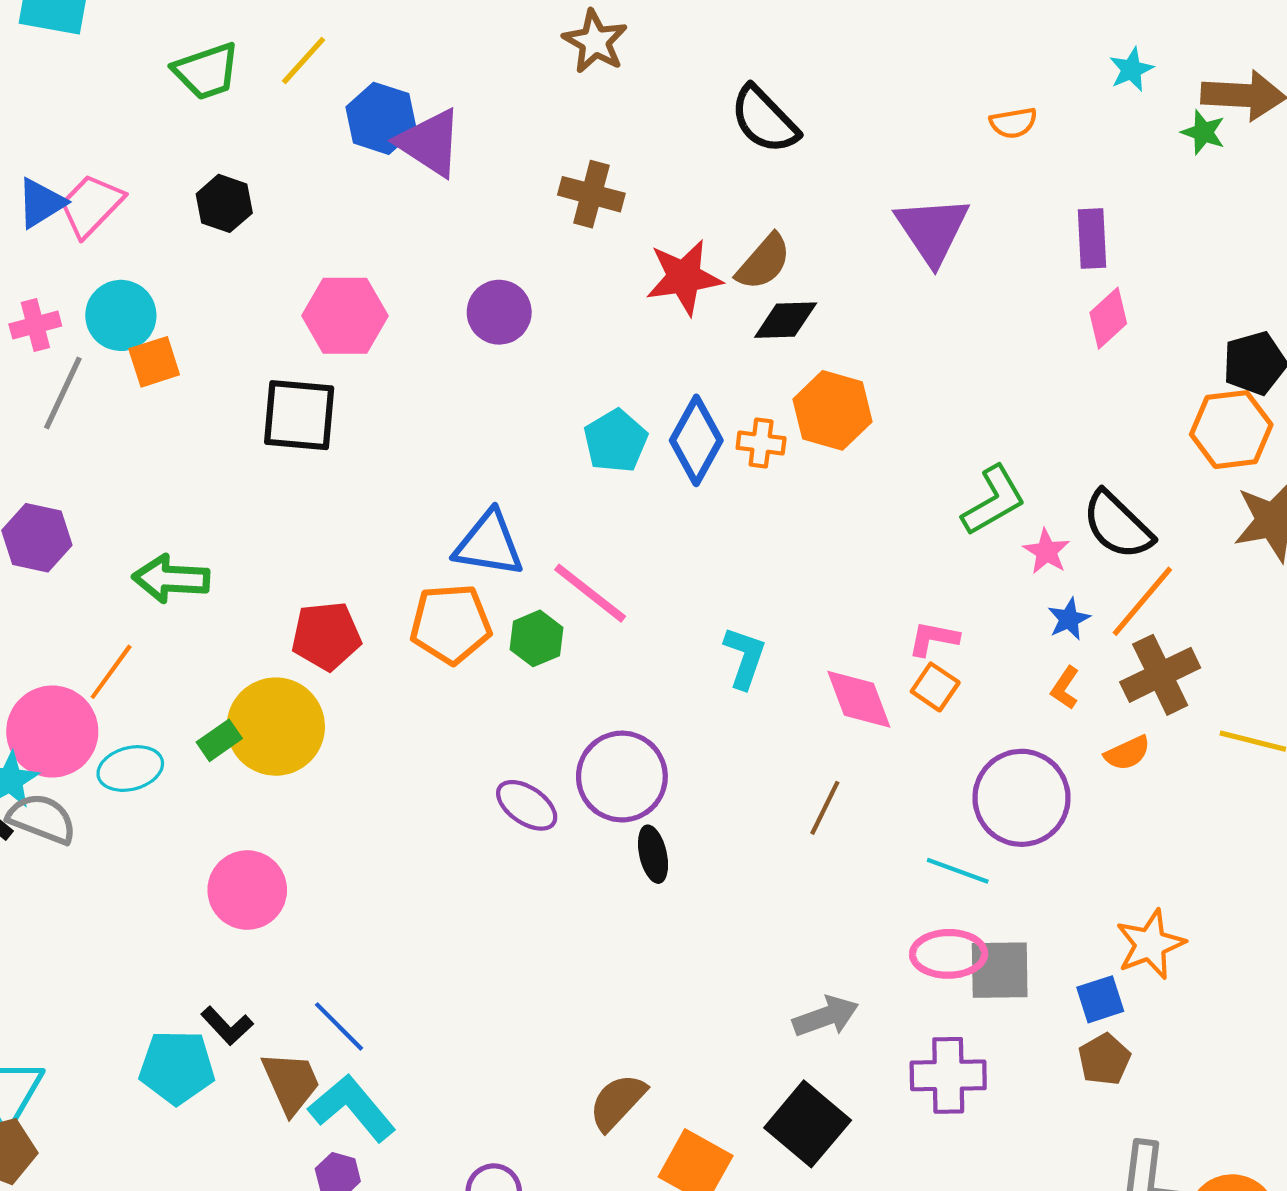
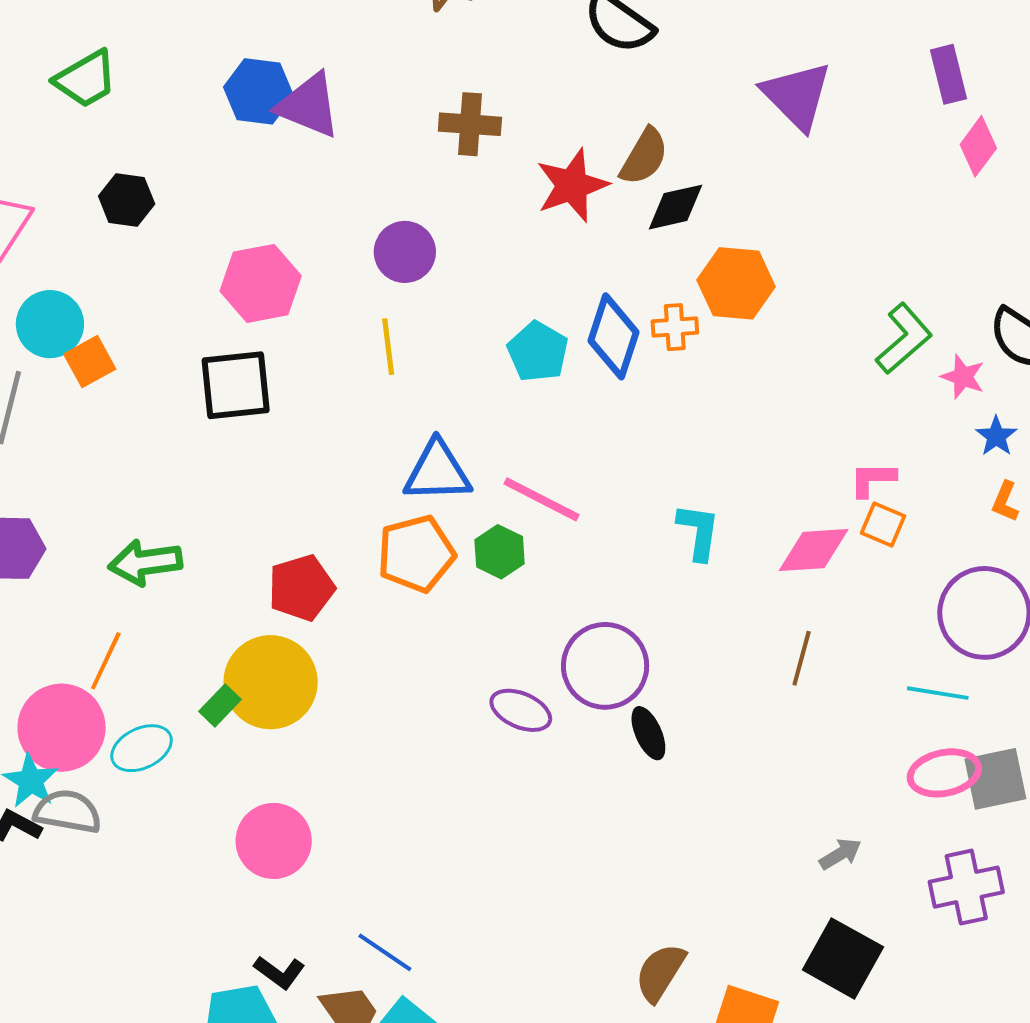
yellow line: (304, 60) -> (388, 347), moved, turned -38
pink diamond: (859, 699) -> (814, 550), turned -62
gray arrow: (826, 1016) -> (840, 854), size x0.7

